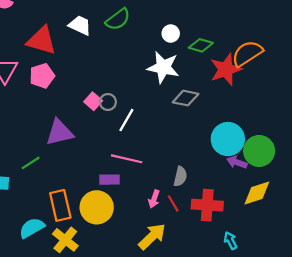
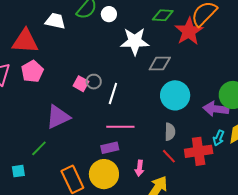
white circle: (171, 34) -> (109, 14), moved
cyan circle: (228, 139) -> (175, 95), moved
purple arrow: (237, 162) -> (216, 109), size x1.4
pink arrow: (154, 199) -> (139, 168), moved
cyan arrow: (230, 241) -> (219, 138), moved, turned -119

